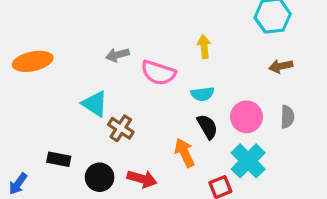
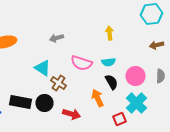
pink semicircle: (158, 73) -> (81, 63), moved
black rectangle: (59, 159) -> (20, 102), size x1.5
black circle: (100, 177) -> (44, 103), moved

